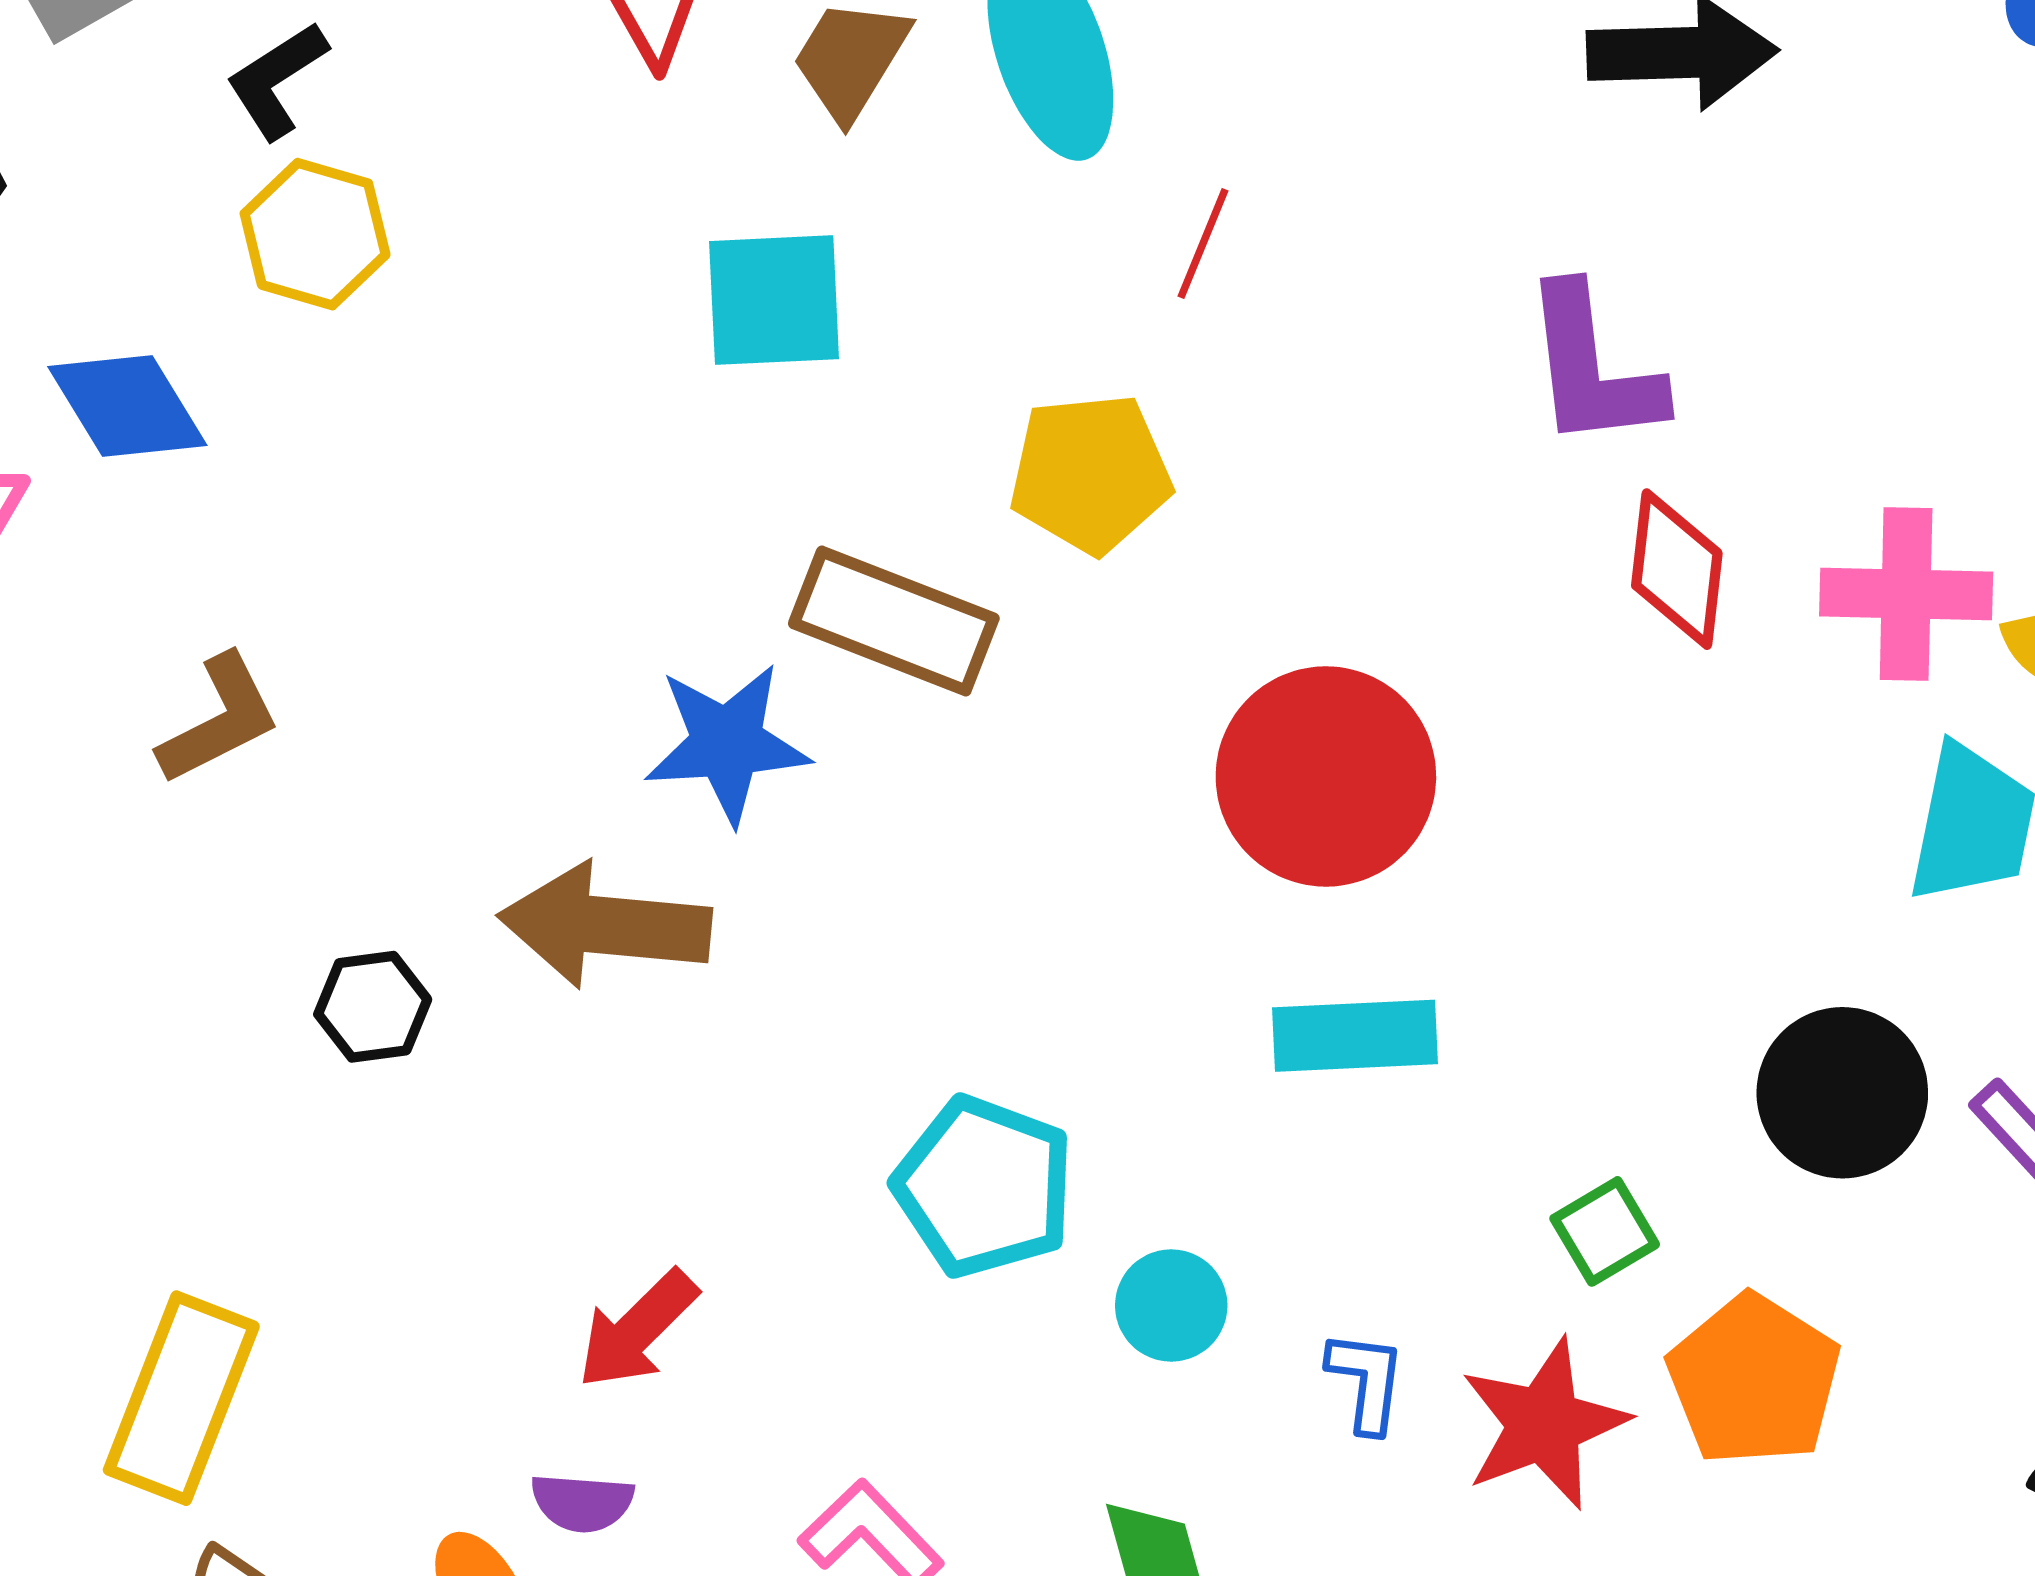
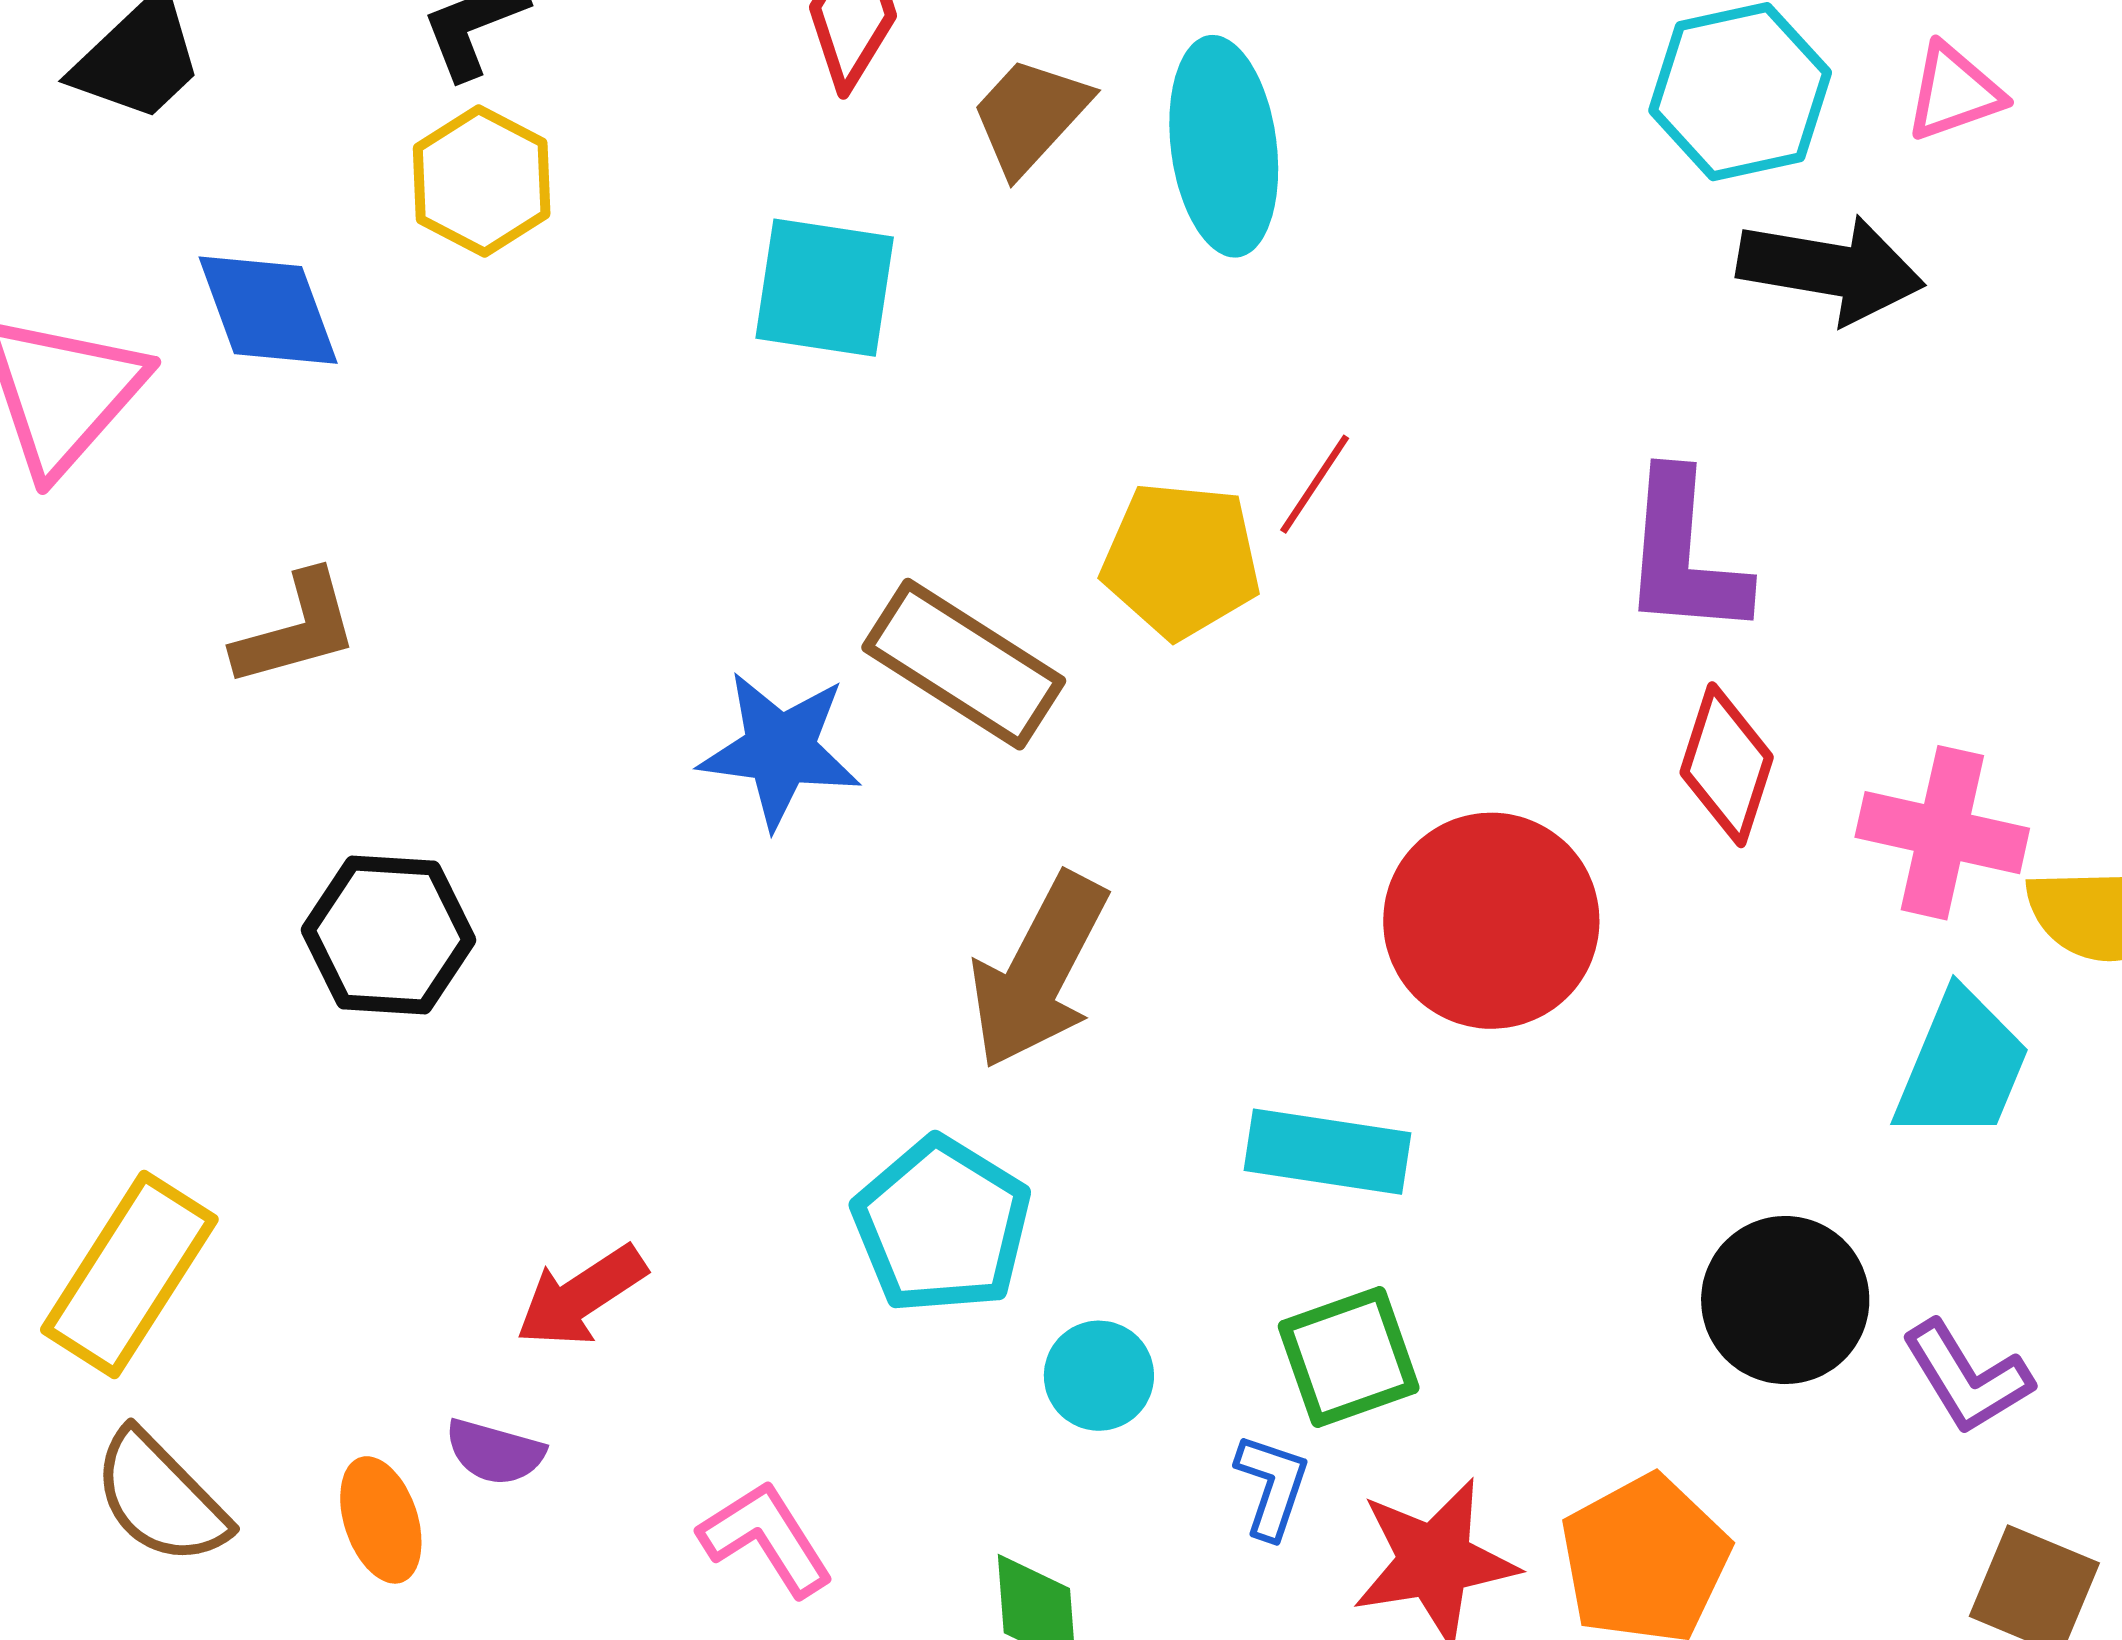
red line: (1203, 243) -> (1315, 484), moved
cyan square: (774, 300) -> (825, 288), moved
red circle: (1326, 776) -> (1491, 921), moved
brown arrow: (605, 925) -> (1039, 971), moved, turned -79
black hexagon: (373, 1007) -> (389, 935), size x1.5
green square: (1605, 1231) -> (1349, 1357), moved, size x1.4

